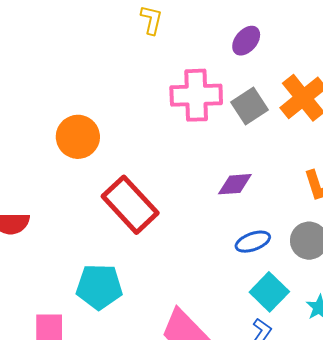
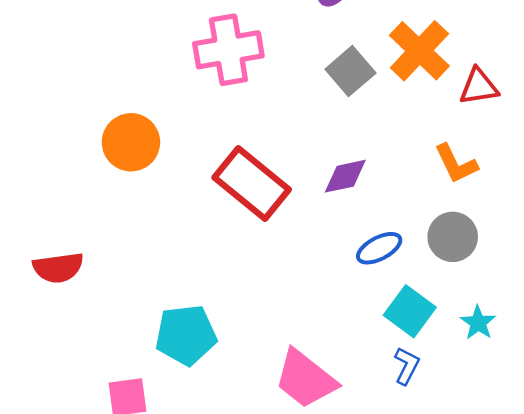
pink cross: (196, 95) -> (228, 50), moved
red rectangle: (130, 205) -> (252, 184), moved

